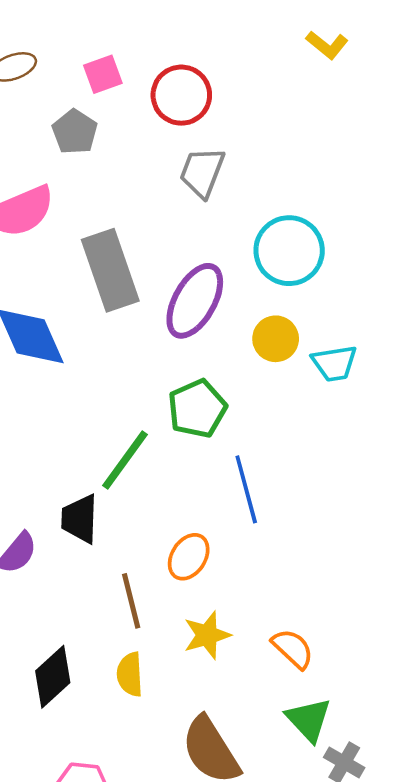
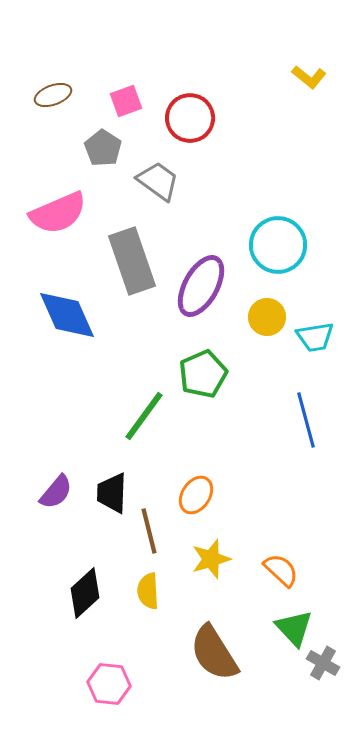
gray trapezoid: (202, 172) -> (158, 181), moved, turned 105
blue line: (246, 489) -> (306, 420), moved
black trapezoid: (80, 519) -> (112, 493), moved

